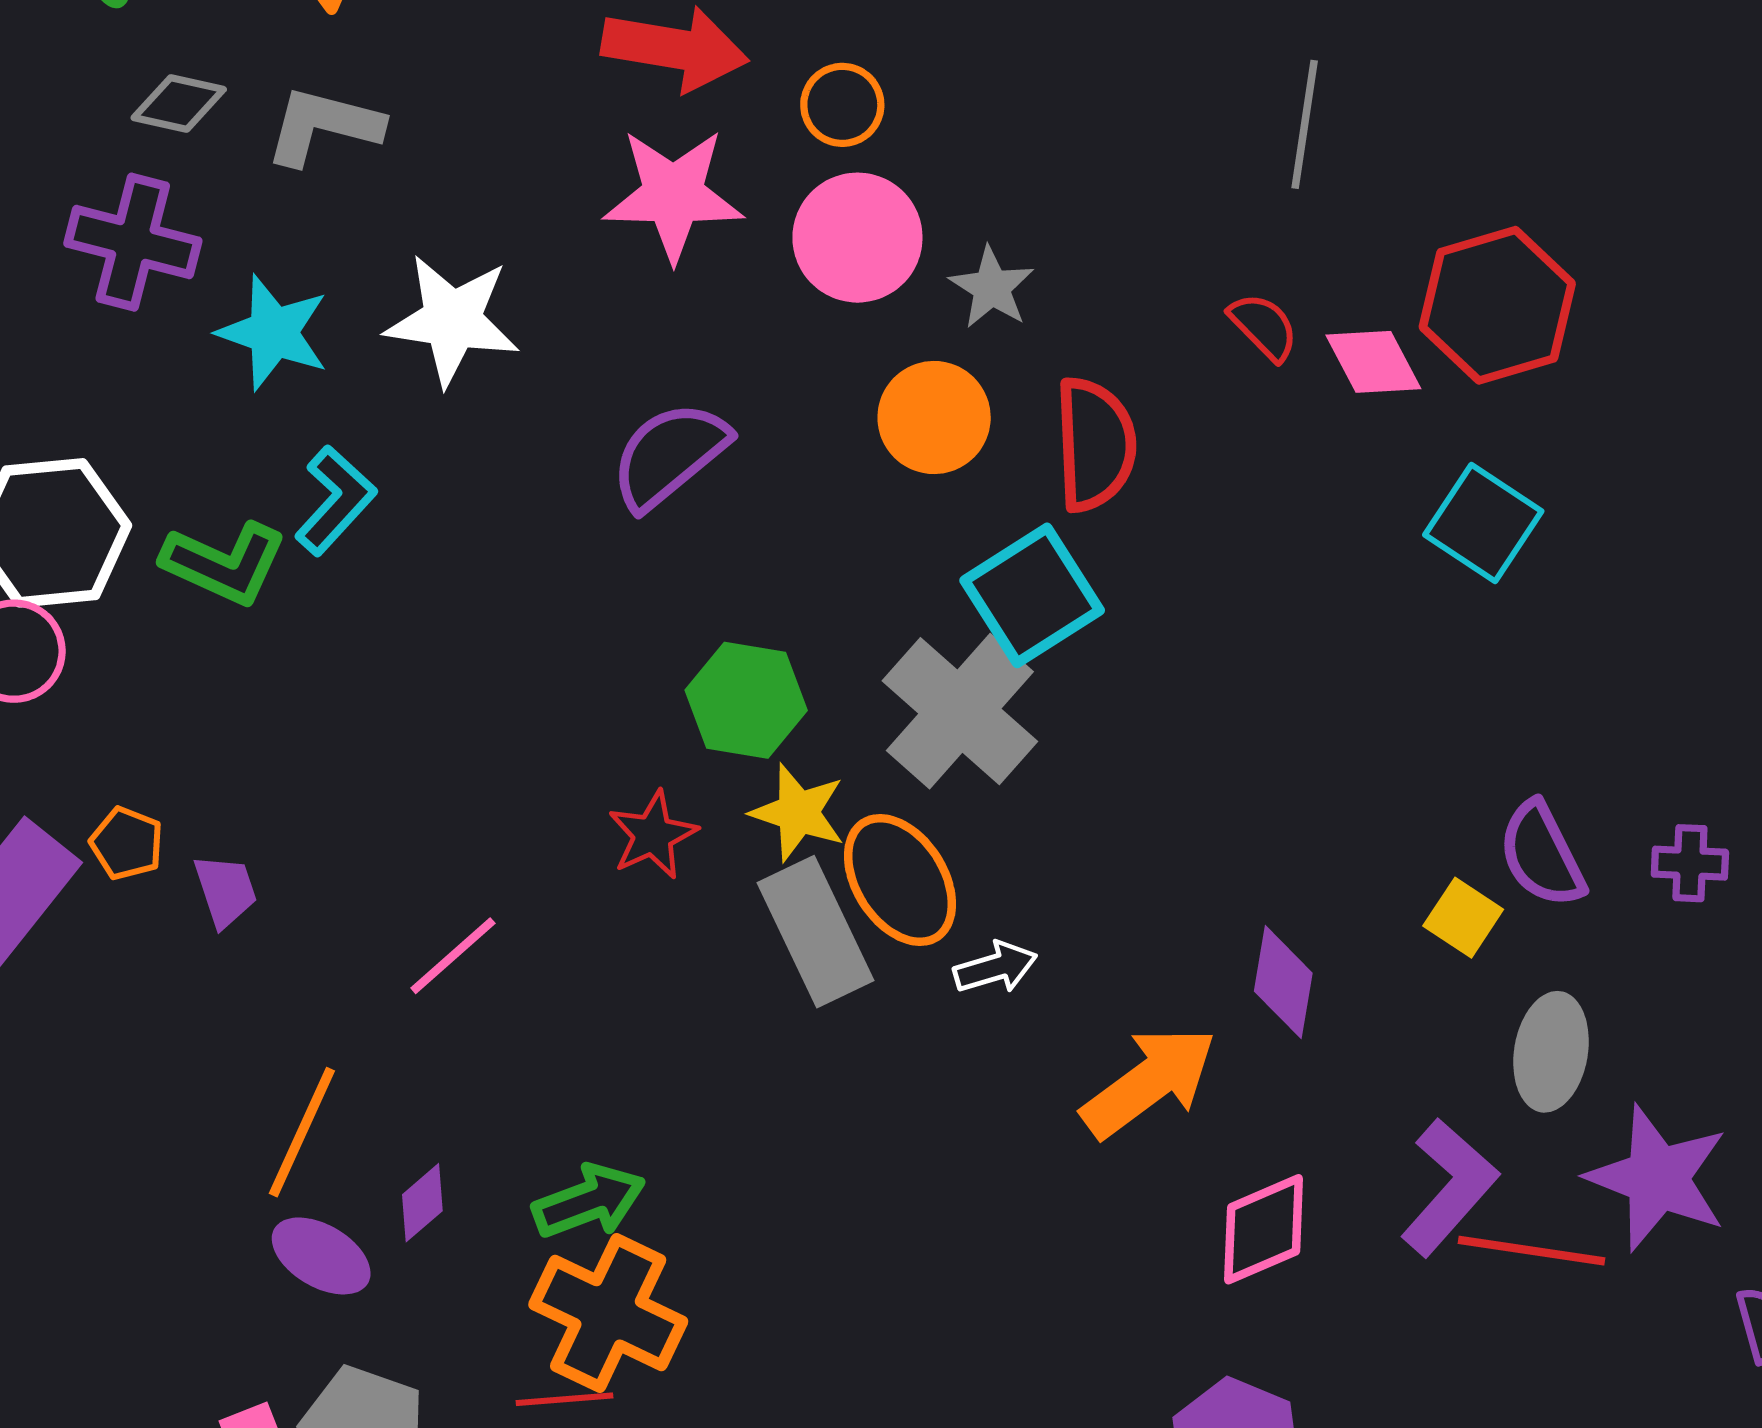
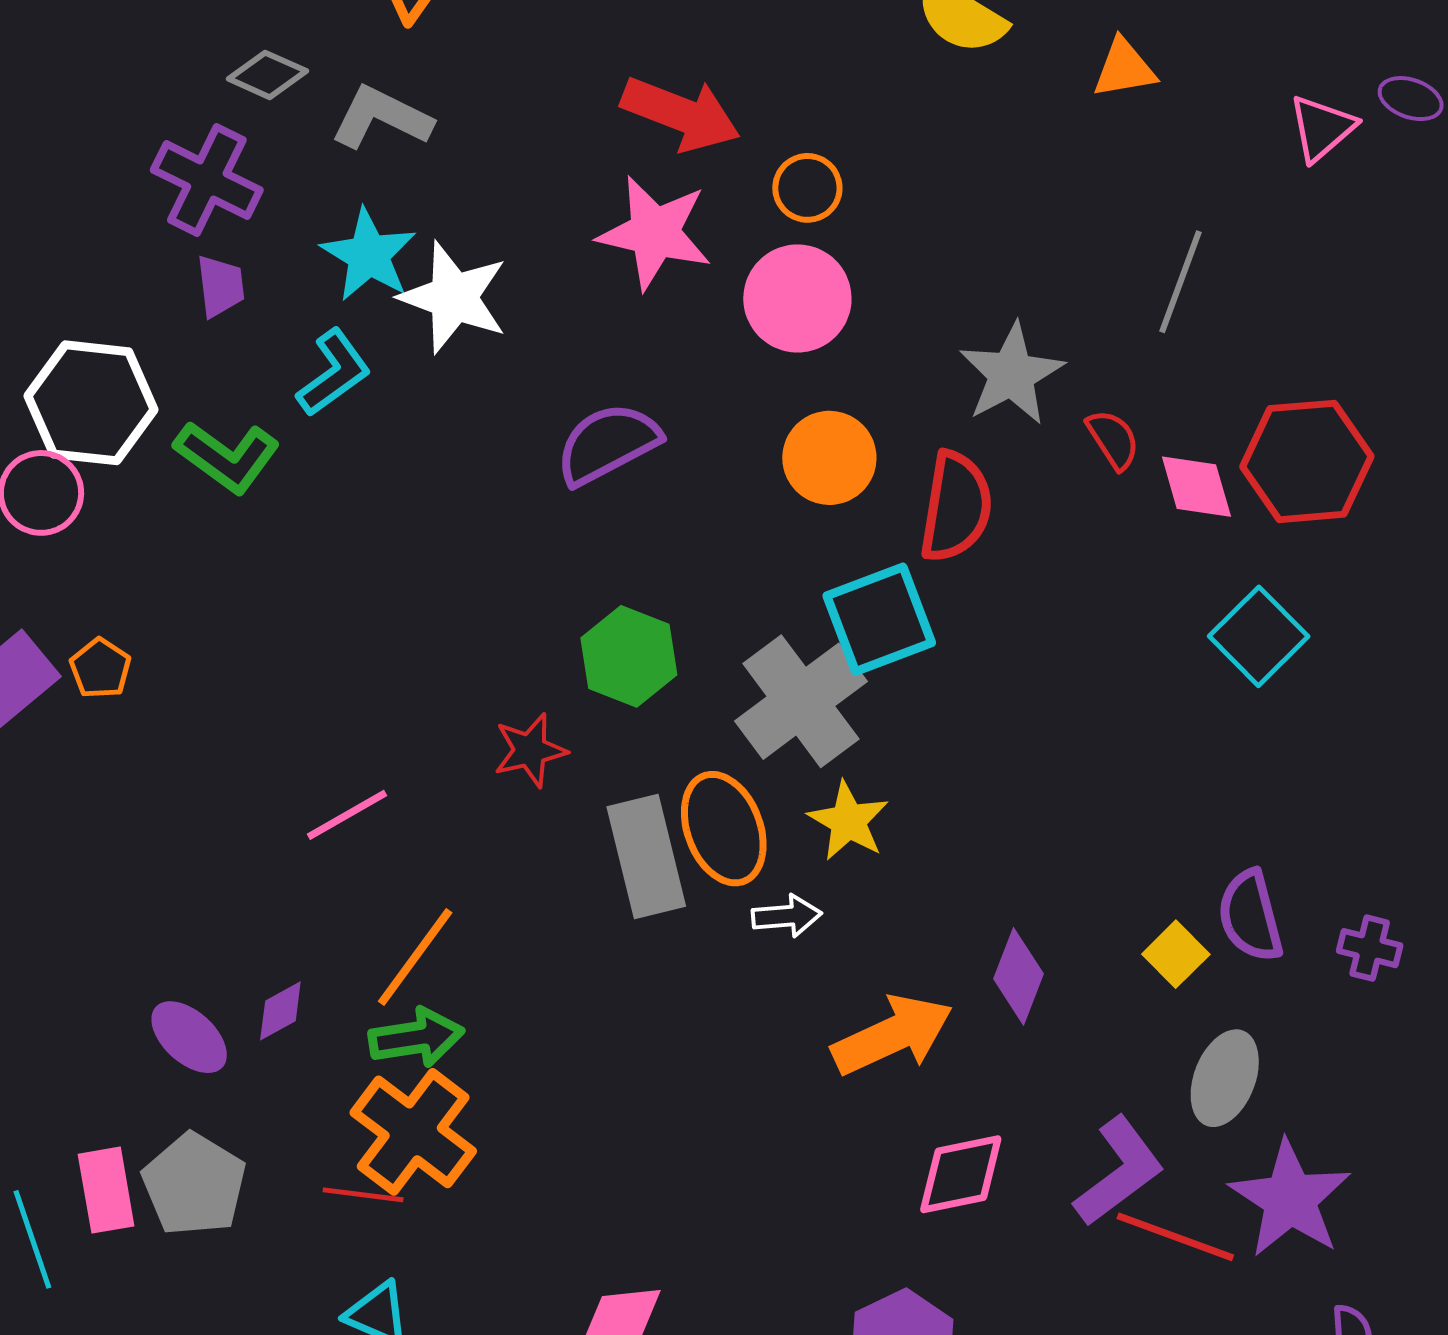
gray star: (992, 287) -> (1012, 374), moved, size x1.5
cyan star: (273, 332) -> (369, 255), moved
cyan L-shape: (335, 501) -> (334, 373), moved
yellow star: (798, 812) -> (848, 821), moved
purple trapezoid: (226, 891) -> (220, 286), moved
orange line: (302, 1132) -> (415, 957), moved

